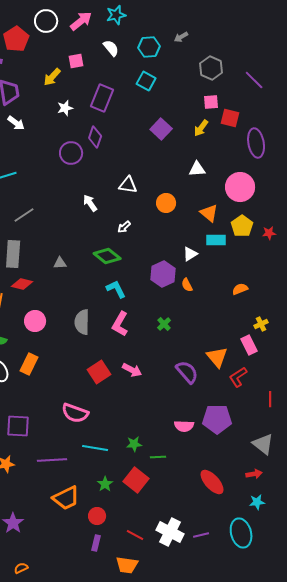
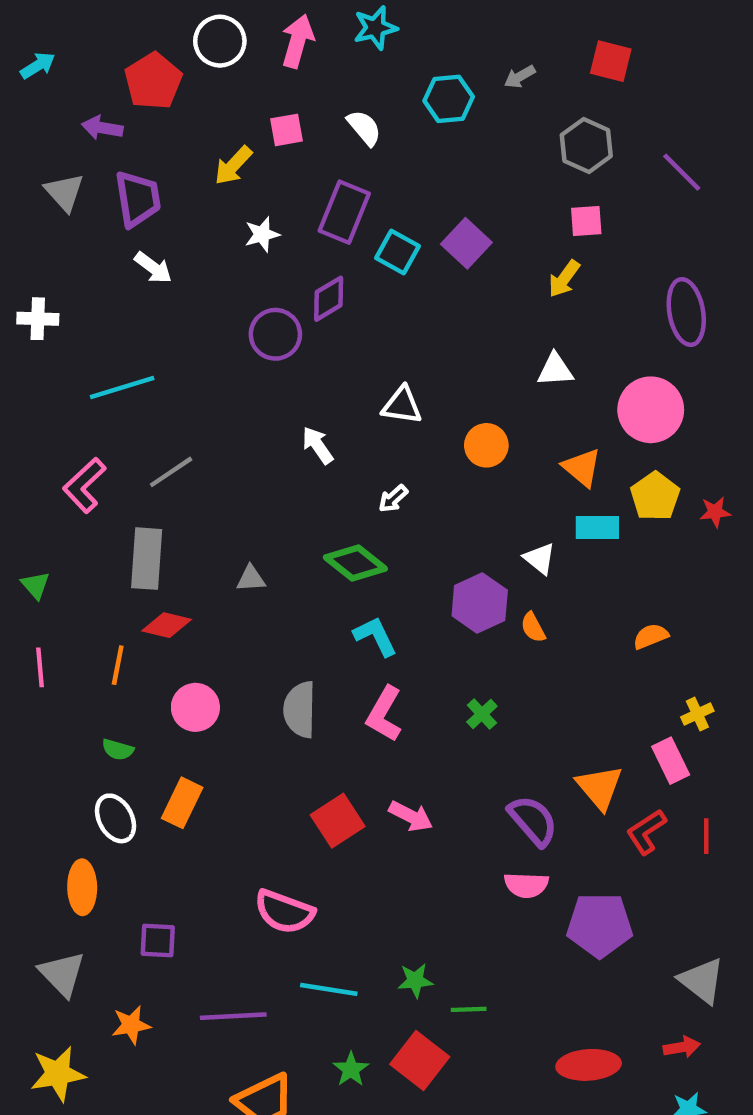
pink arrow: (81, 21) -> (298, 41), turned -35
white semicircle: (111, 48) -> (364, 128), moved
cyan square: (146, 81) -> (398, 252), moved
red square: (230, 118) -> (611, 61), moved
purple square: (161, 129) -> (466, 243), moved
purple diamond: (95, 137) -> (329, 299), turned 40
white triangle: (190, 254) -> (540, 559), turned -49
red line: (270, 399) -> (706, 836), moved
purple square: (18, 426) -> (158, 941), size x0.7
pink semicircle: (184, 426) -> (526, 885), moved
red ellipse: (212, 482) -> (589, 1065), turned -52

